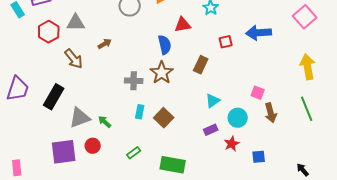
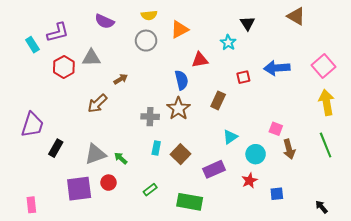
pink square: (305, 17) -> (323, 66), moved
brown arrow: (74, 59) -> (97, 103), moved, turned 85
black rectangle: (54, 97) -> (56, 148), moved, size x0.7
purple rectangle: (211, 130) -> (214, 169), moved, size x1.5

